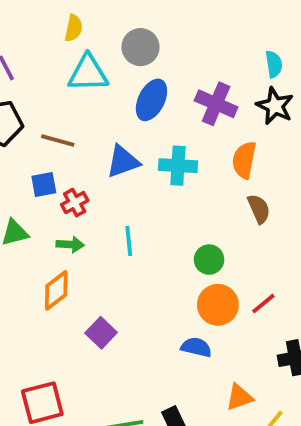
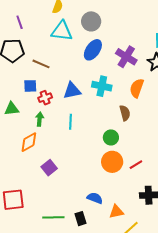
blue triangle: (123, 161) -> (72, 91), moved
brown semicircle: (259, 209) -> (125, 113), moved
green arrow: (70, 244) -> (40, 119), turned -96
blue semicircle: (196, 347) -> (95, 198), moved

